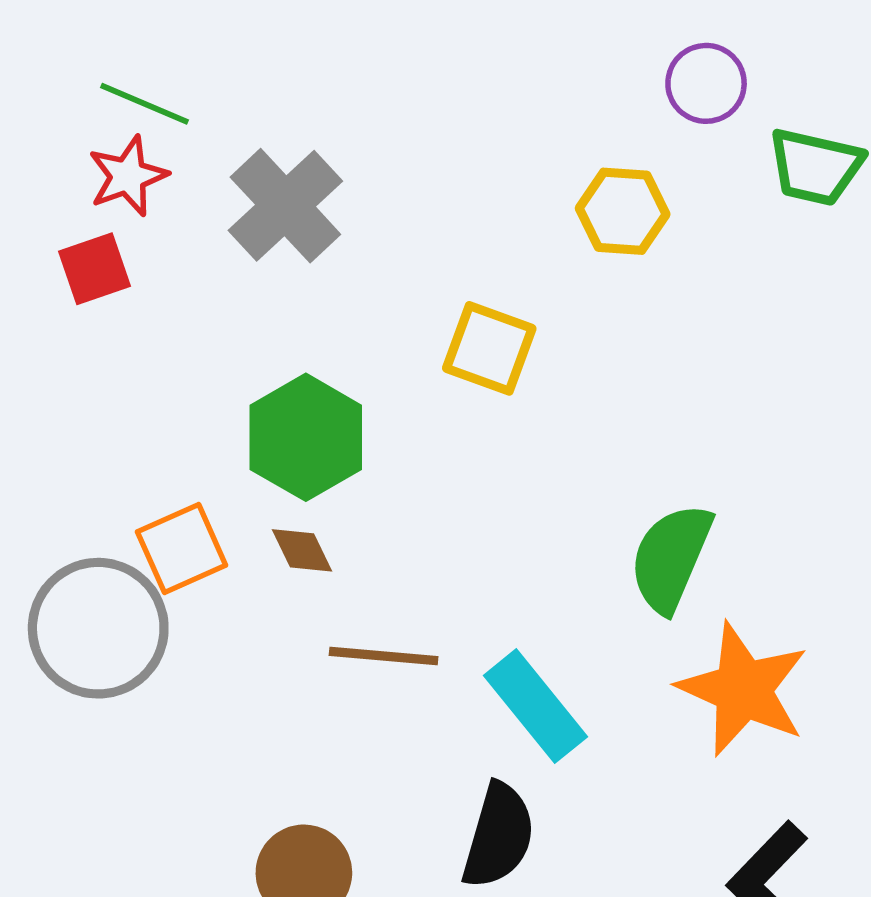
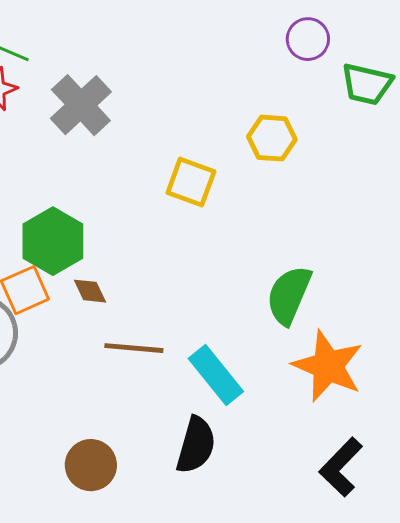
yellow hexagon: (623, 211) -> (272, 138), moved
green hexagon: (306, 437) -> (53, 241), moved

